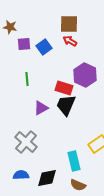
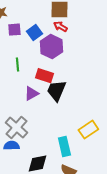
purple hexagon: (85, 75) -> (51, 47), moved
red rectangle: (64, 88) -> (44, 76), moved
blue semicircle: (21, 175) -> (11, 146), moved

